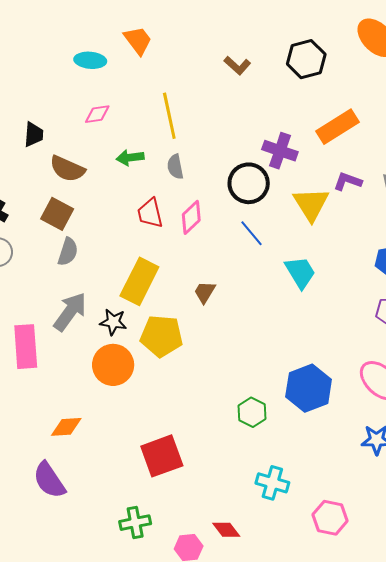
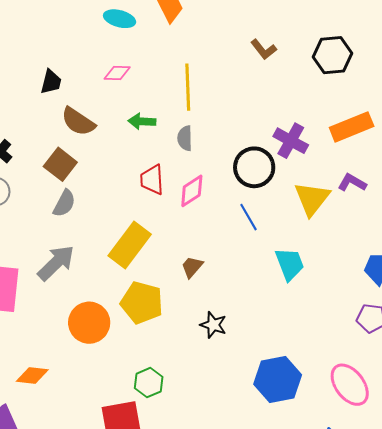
black star: (113, 322) -> (213, 325), moved
green hexagon: (252, 412) -> (149, 383), moved

